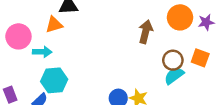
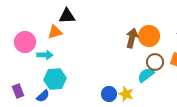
orange circle: (180, 17) -> (149, 36), moved
cyan semicircle: (174, 76) -> (146, 75), moved

